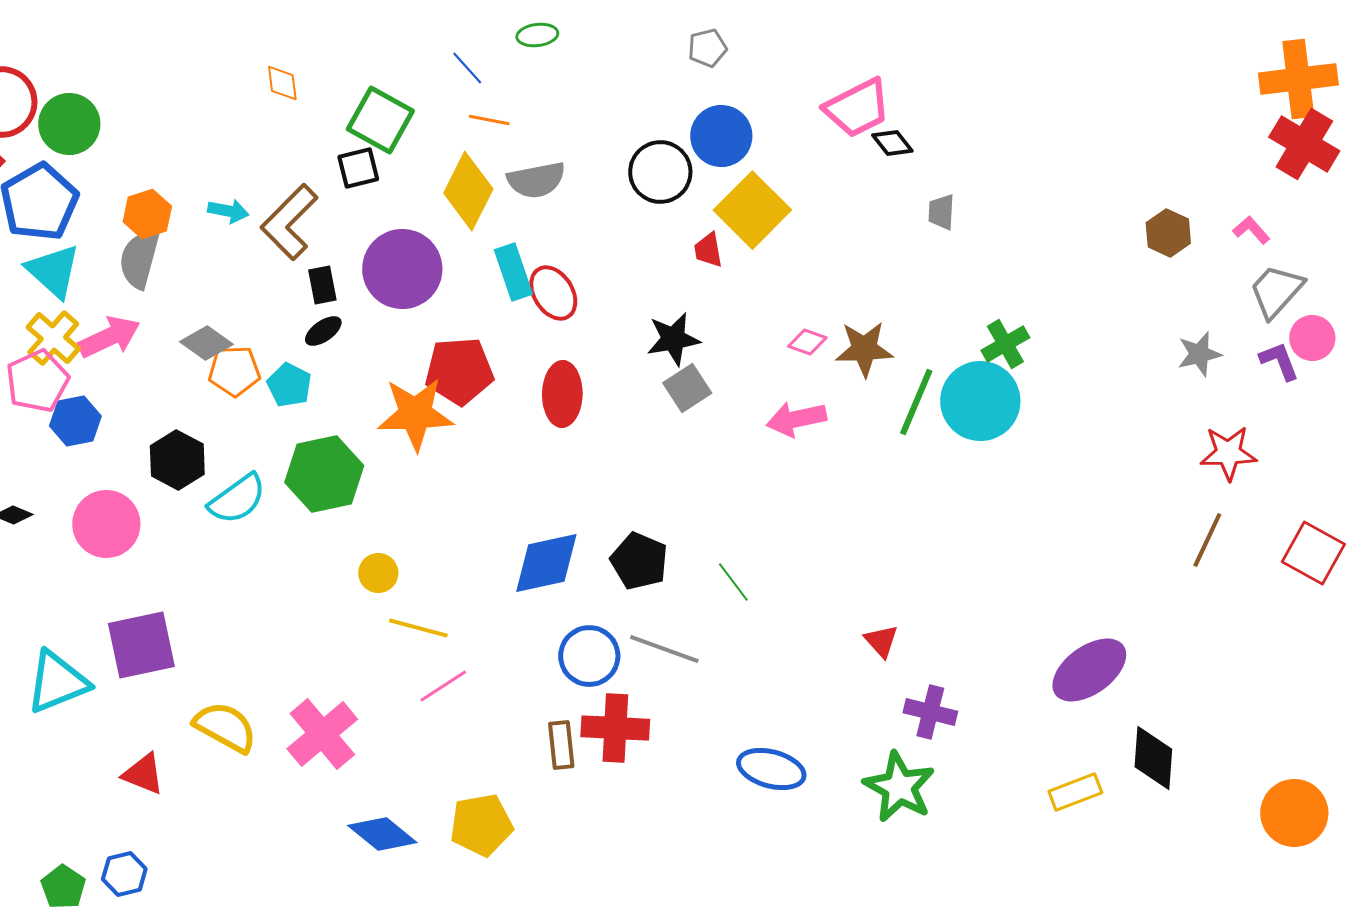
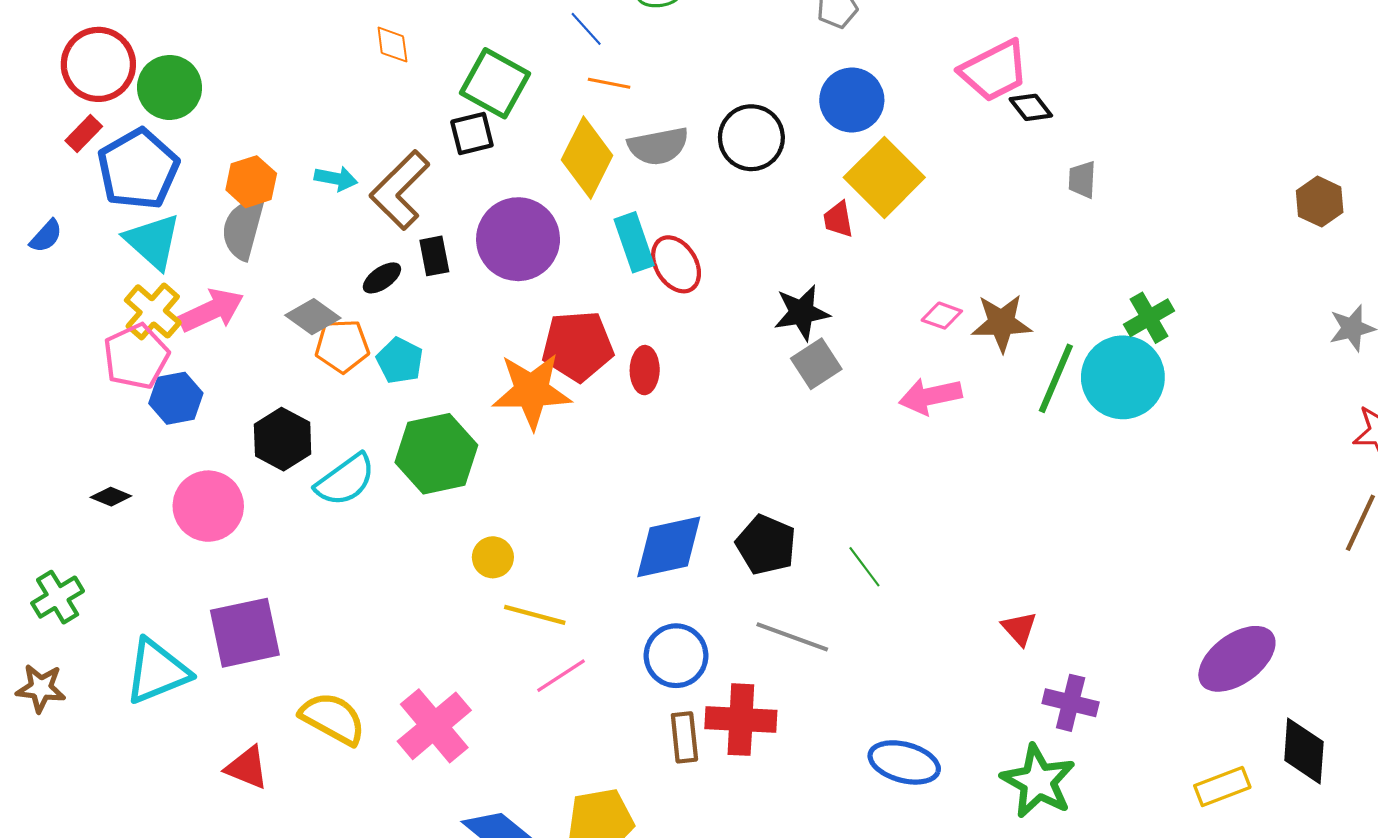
black circle: (660, 172) -> (751, 138), moved
black ellipse: (323, 331) -> (382, 278), moved
red ellipse: (562, 394) -> (645, 370), moved, size x0.7
blue circle: (589, 656) -> (676, 656), moved

